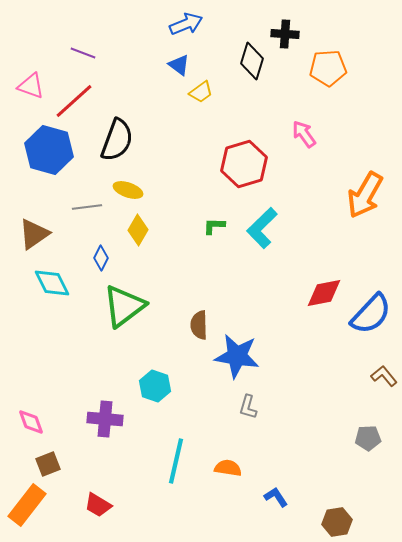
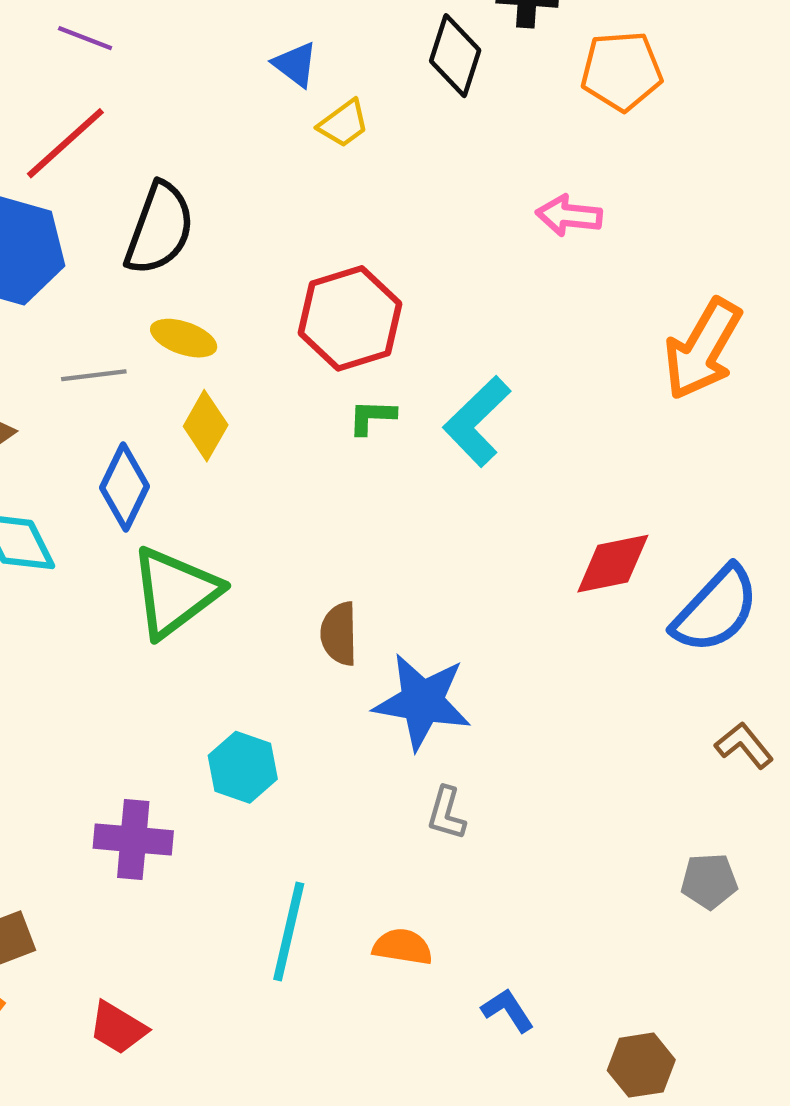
pink arrow: (304, 134) -> (569, 215), turned -48
red hexagon: (244, 164) -> (350, 318), moved
blue diamond: (101, 258) -> (124, 487), size x1.5

